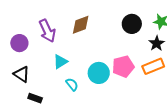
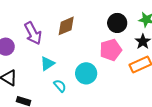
pink pentagon: (123, 66) -> (111, 50), moved

